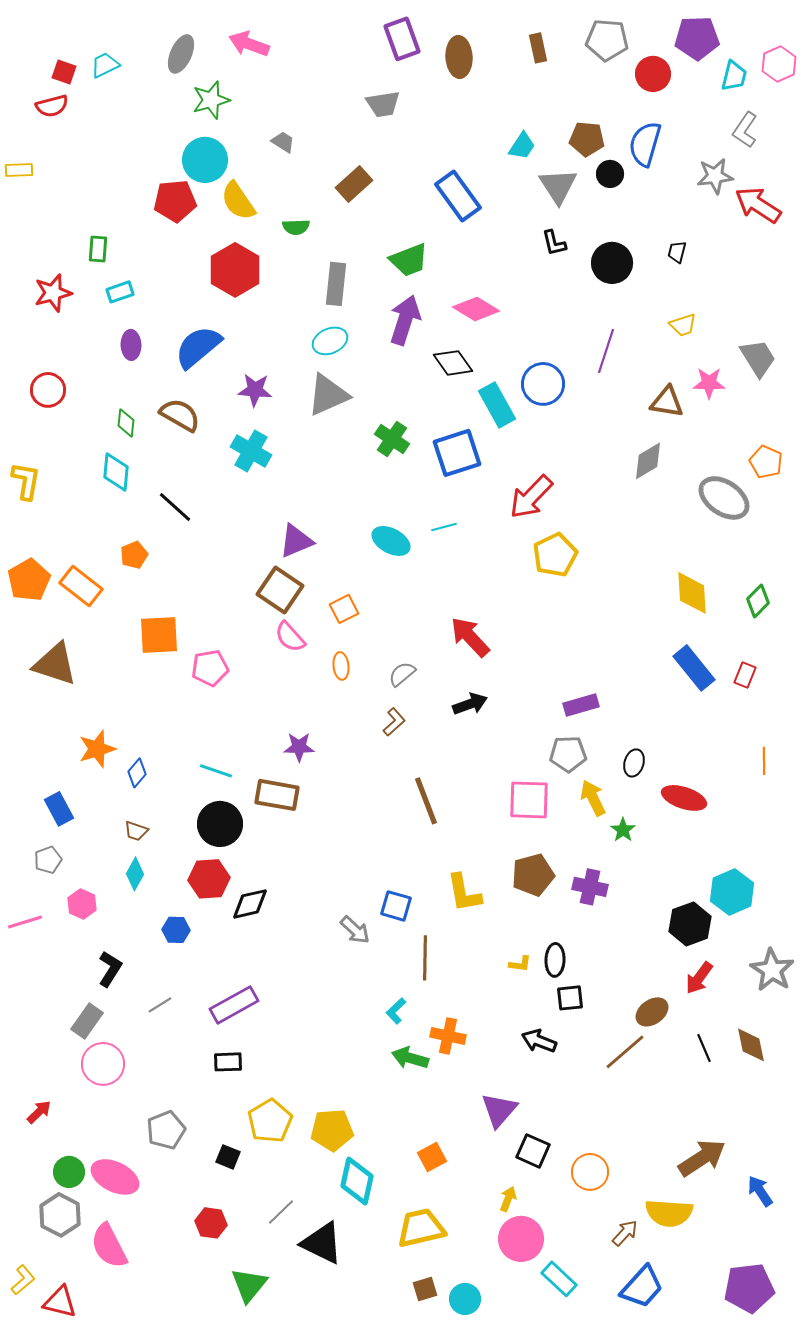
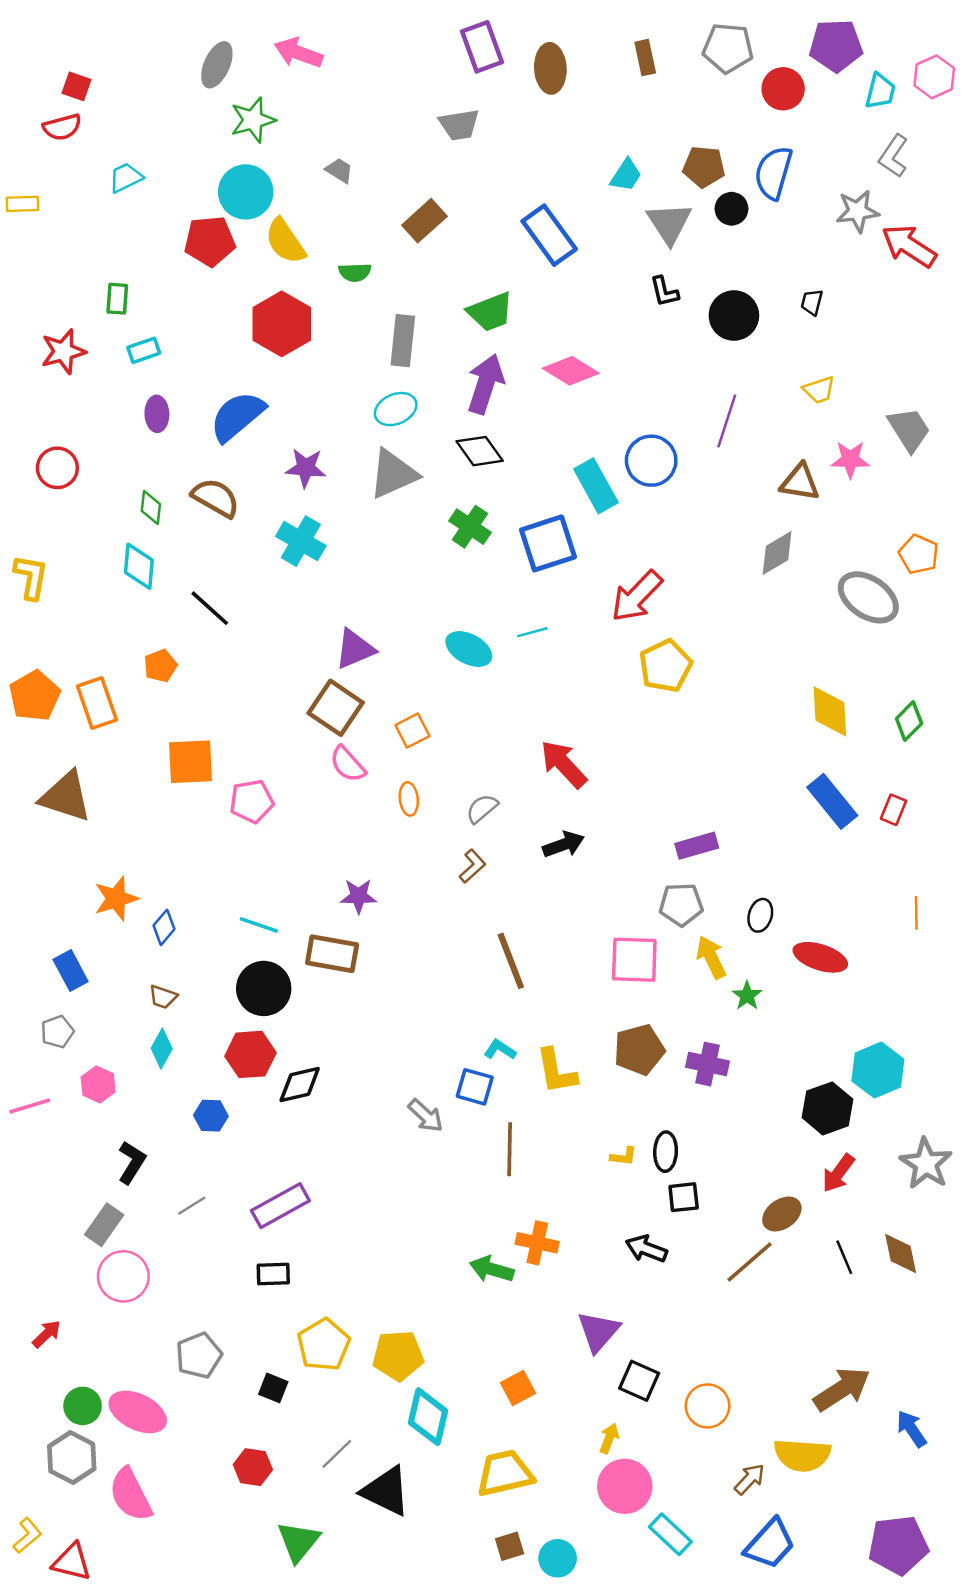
cyan trapezoid: (105, 65) -> (126, 178), moved
black diamond: (453, 363) -> (480, 451), moved
orange rectangle: (81, 586) -> (97, 703), turned 33
cyan L-shape: (396, 1011) -> (500, 1050), moved, turned 76

